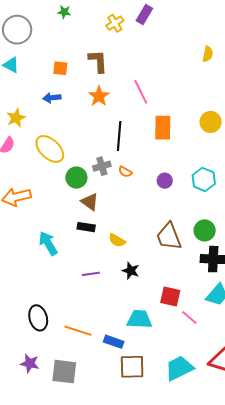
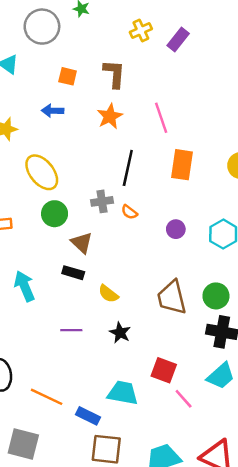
purple rectangle: (144, 14) -> (178, 39), moved
gray circle: (17, 30) -> (42, 27), moved
green circle: (76, 178) -> (55, 214), moved

